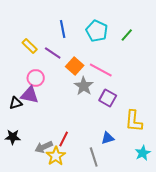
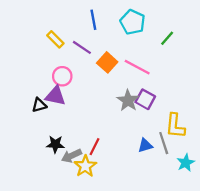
green line: (127, 35) -> (167, 38), moved
gray star: (84, 86) -> (128, 100), moved
black star: (13, 137) -> (55, 144), moved
gray line: (94, 157) -> (164, 143), moved

